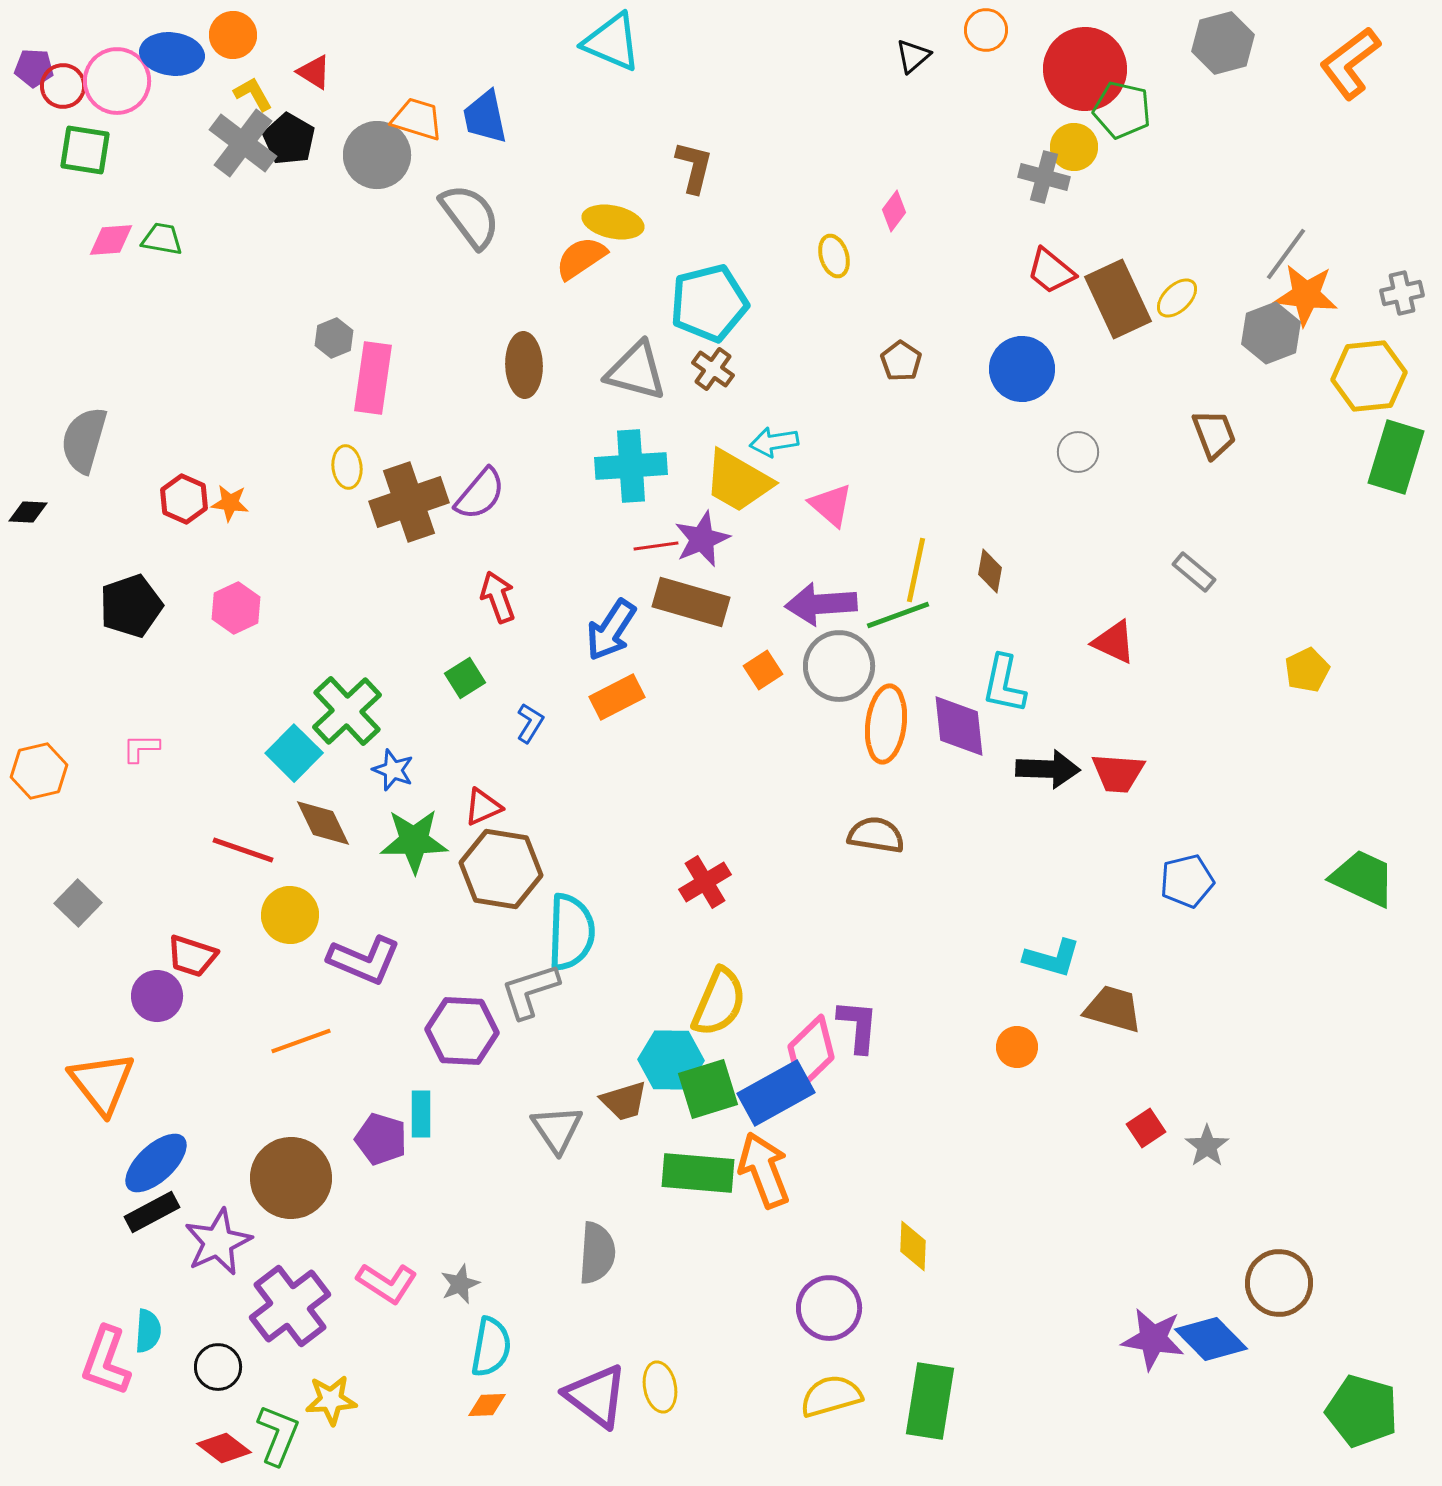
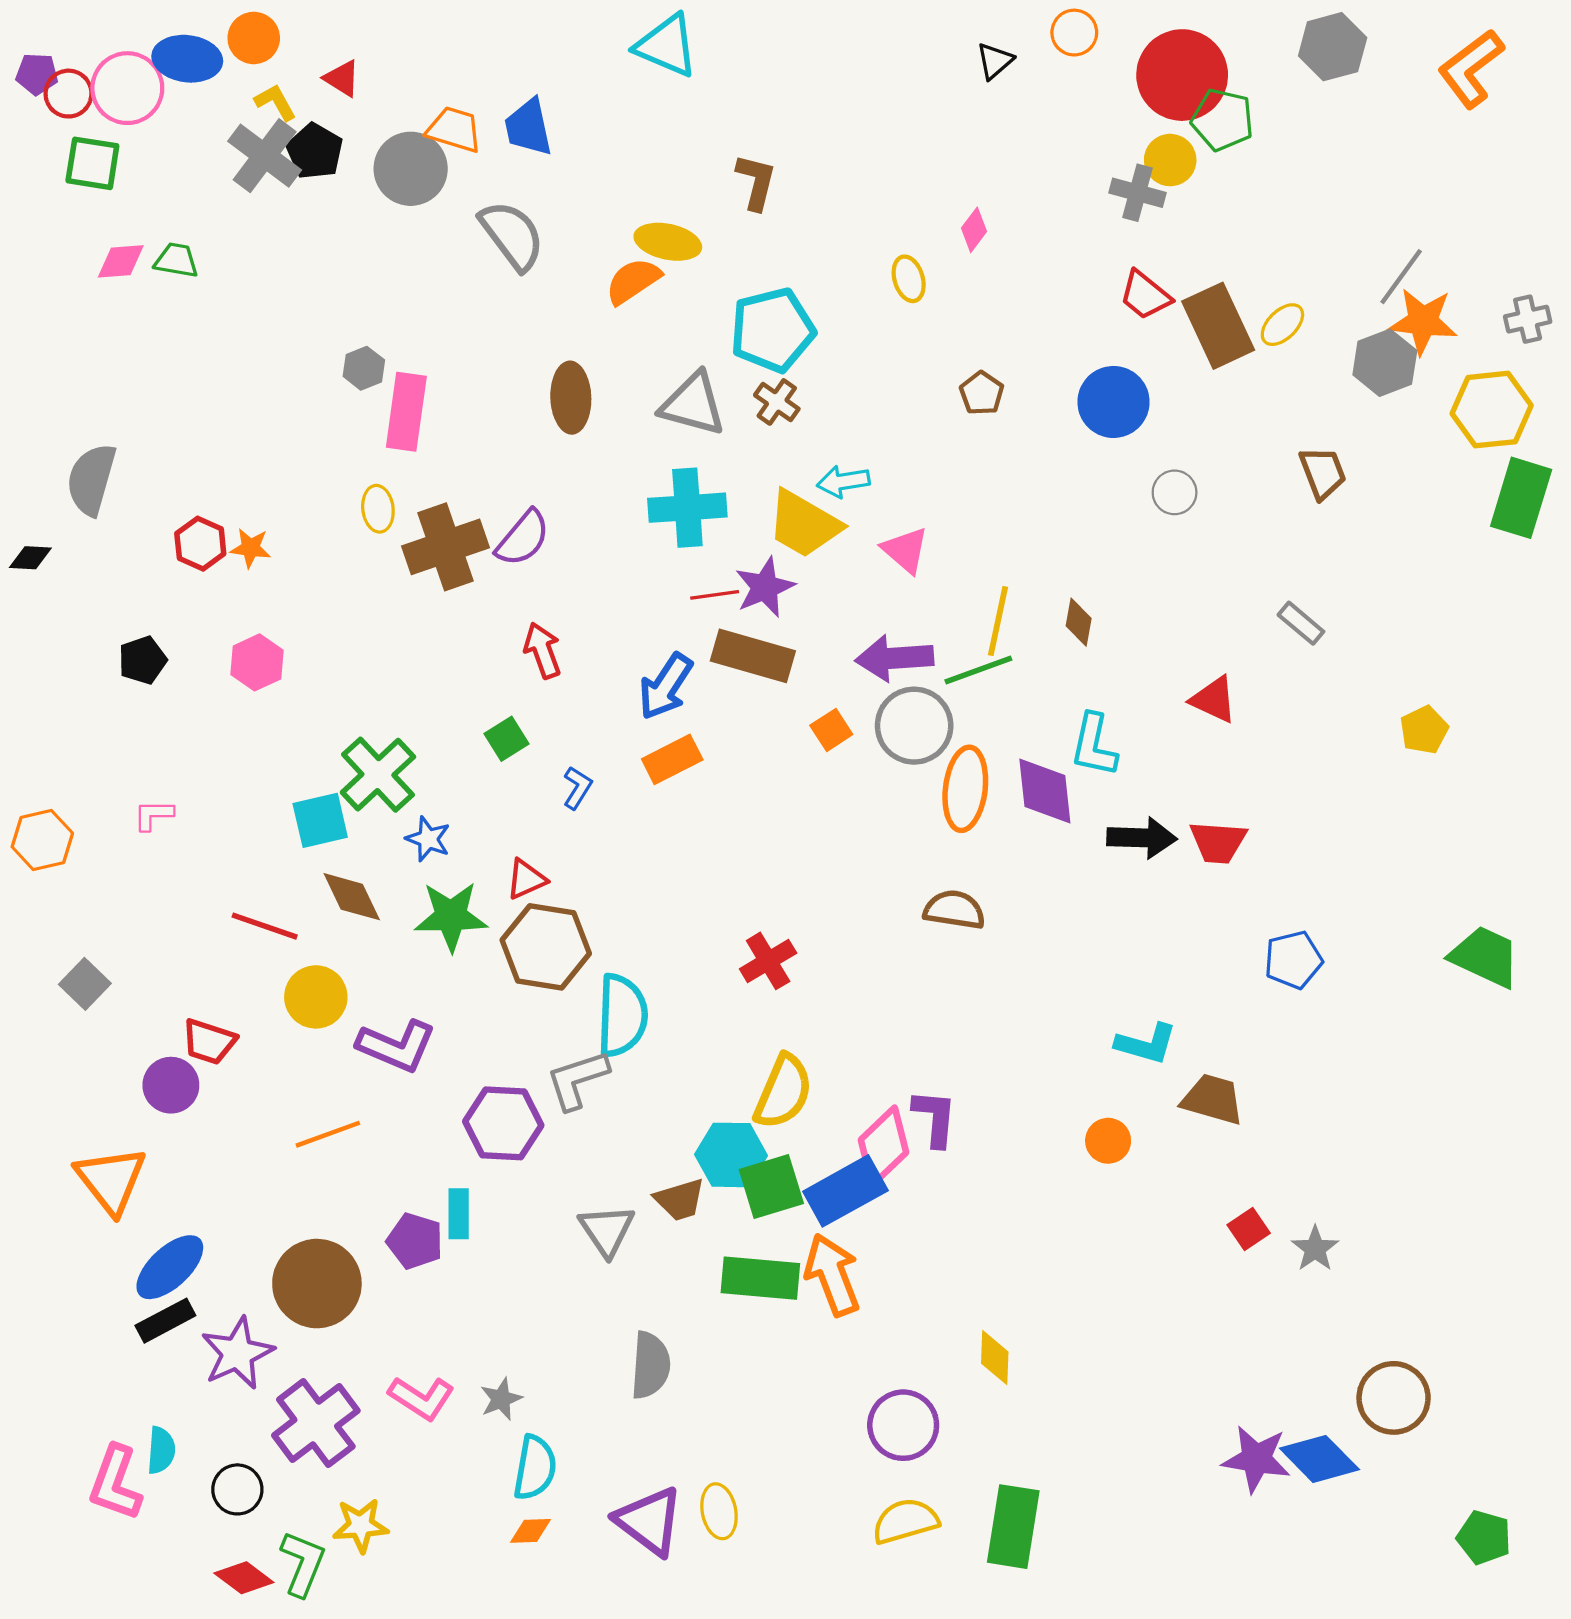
black pentagon: (131, 606) -> (143, 660), size x0.7
cyan square: (294, 753) -> (320, 820), turned 32
green pentagon: (1362, 1411) -> (1484, 1537), size x0.7

